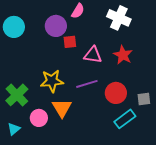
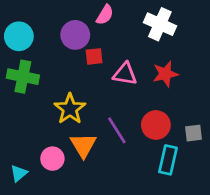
red star: (123, 55) -> (165, 74), turned 30
yellow star: (52, 81) -> (70, 109), turned -30
purple line: (87, 84) -> (117, 130), moved, turned 75
green cross: (17, 95) -> (23, 77), moved, turned -35
cyan rectangle: (125, 119) -> (168, 160), turned -40

